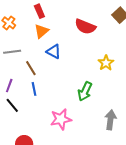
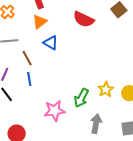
yellow star: (106, 63) -> (106, 89), moved
green arrow: (85, 91) -> (81, 98), moved
gray arrow: (110, 120) -> (96, 124), moved

